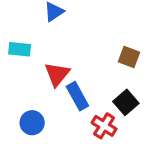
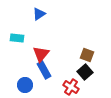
brown square: (129, 57) -> (87, 55), moved
blue rectangle: (77, 96) -> (44, 70), moved

